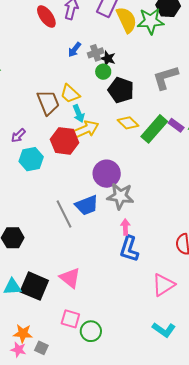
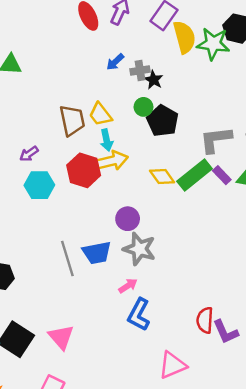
green circle: (103, 72) -> (143, 107), moved
gray L-shape: (165, 78) -> (216, 140), moved
yellow diamond: (128, 123) -> (162, 177), moved
purple circle: (107, 174) -> (128, 219), size x0.7
pink arrow: (125, 227) -> (128, 286), moved, turned 49

